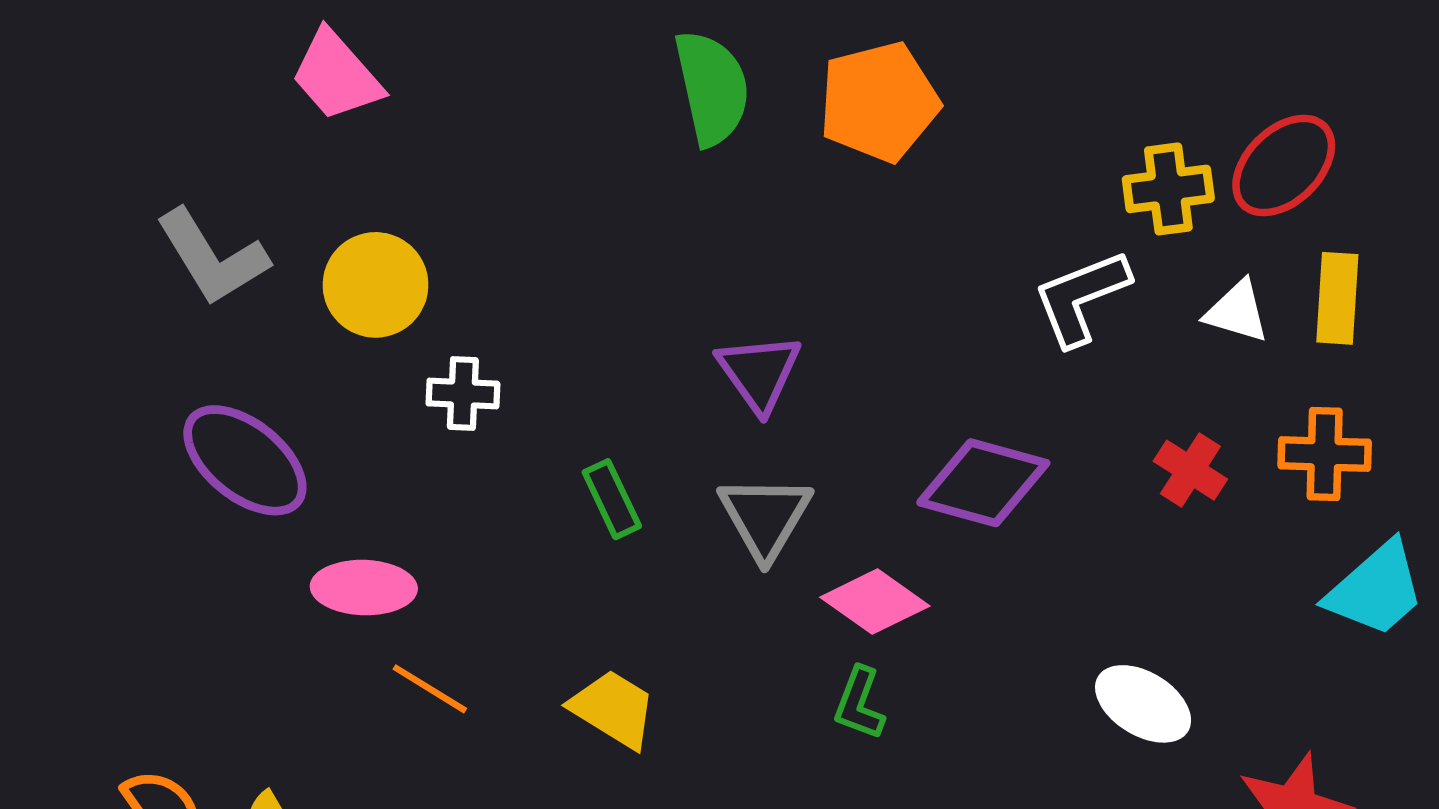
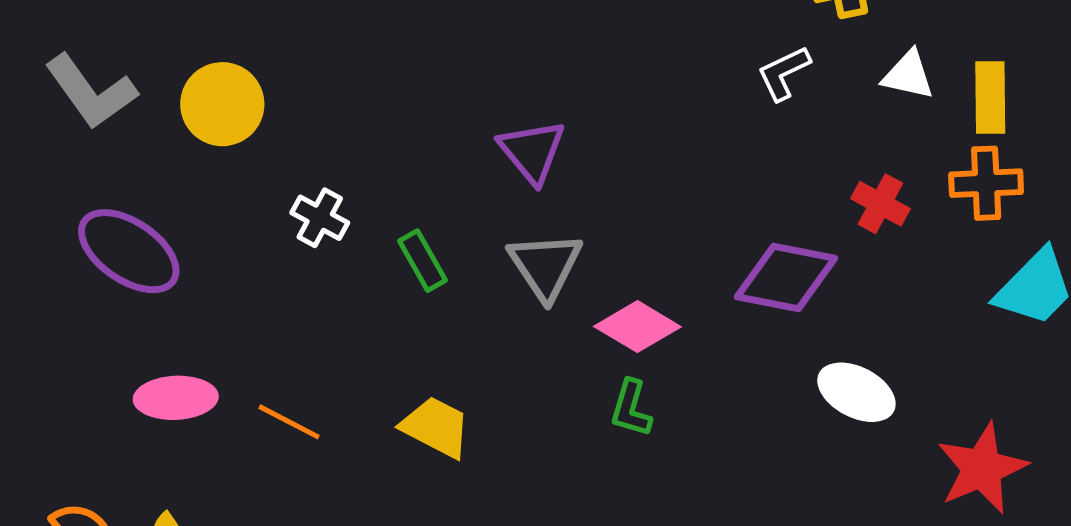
white L-shape: (1081, 298) -> (784, 73), size x0.7
yellow rectangle: (1337, 298) -> (990, 98), moved
white cross: (463, 394) -> (320, 218), moved, turned 30
purple diamond: (983, 483) -> (786, 277), moved
pink ellipse: (364, 588) -> (176, 398), moved

